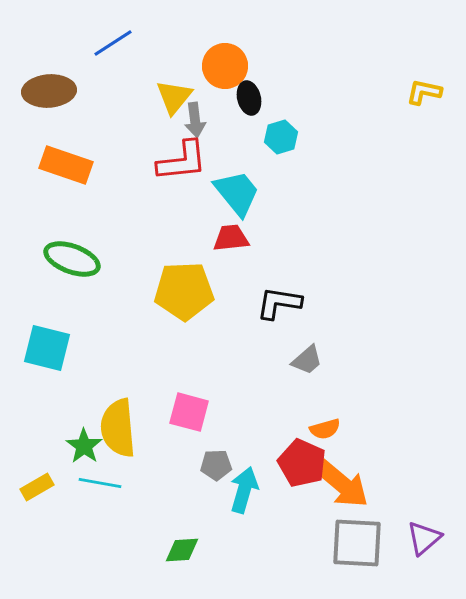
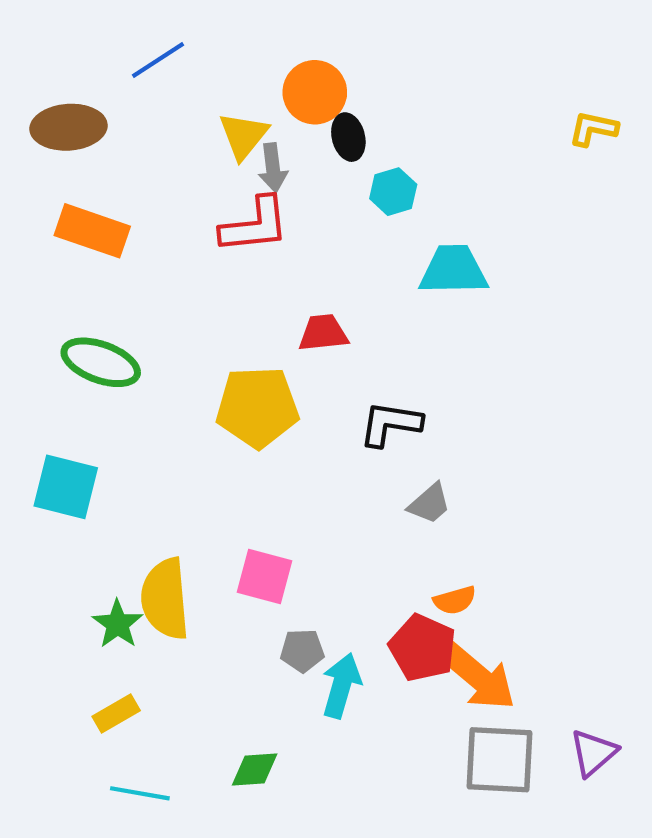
cyan trapezoid: (237, 193) -> (453, 270), moved, turned -52
cyan line: (100, 483) -> (140, 793), moved
yellow rectangle: (37, 487) -> (116, 714), moved

